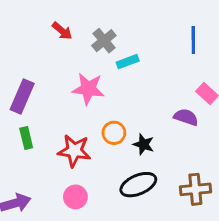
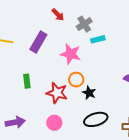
purple rectangle: (22, 97) -> (38, 42), moved
orange circle: (114, 133) -> (76, 80), moved
black star: (143, 144) -> (89, 93), moved

